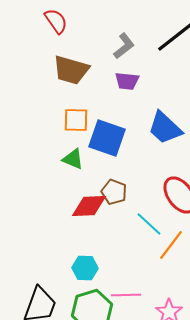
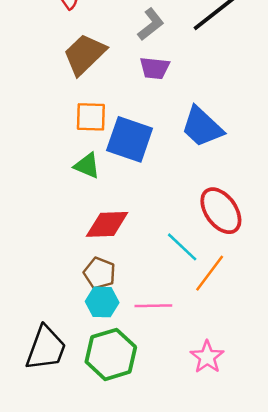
brown trapezoid: (71, 70) -> (85, 54), turned 120
brown pentagon: (114, 192) -> (100, 273), moved
pink line: (126, 295) -> (153, 306), moved

